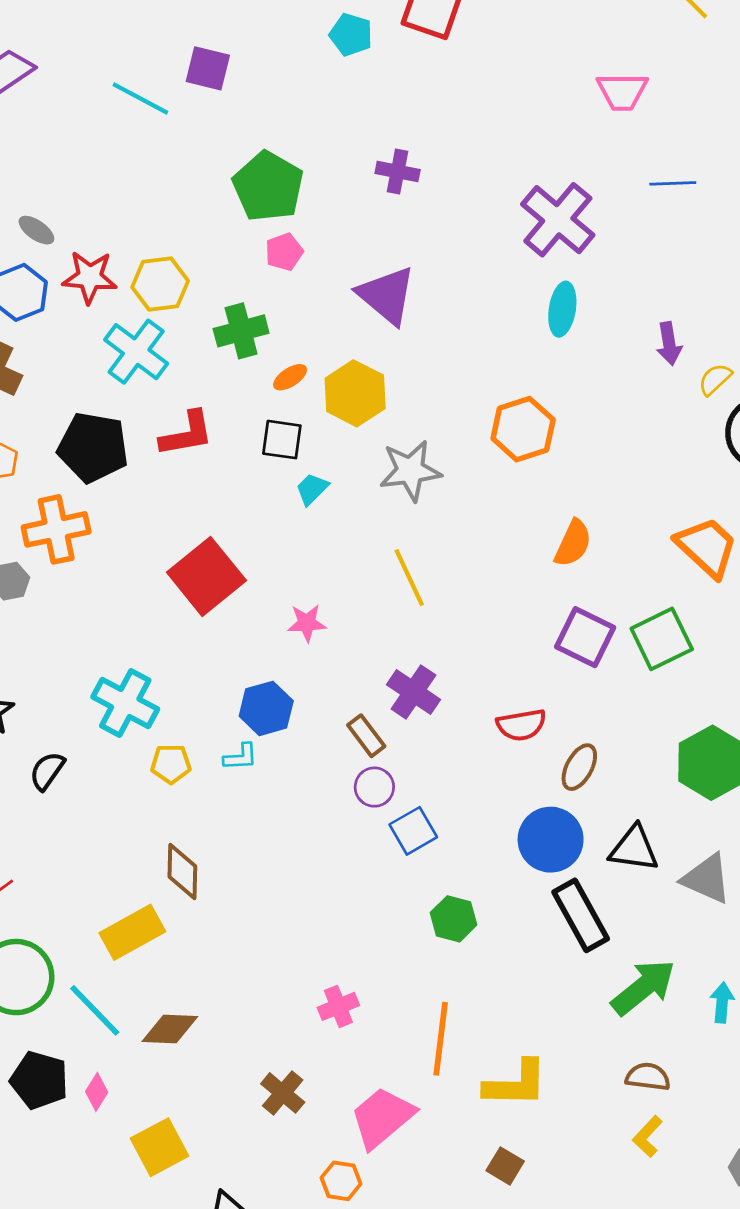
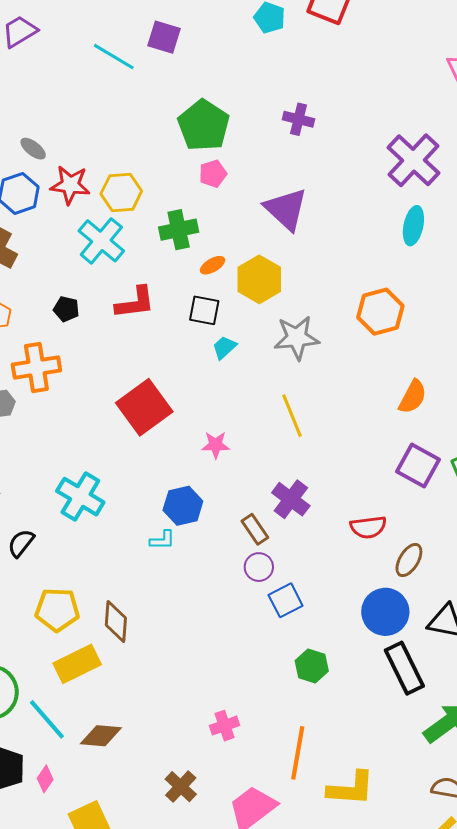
black pentagon: (93, 447) -> (66, 309), size x0.5
yellow pentagon: (171, 764) -> (57, 610), moved, size x1.5

